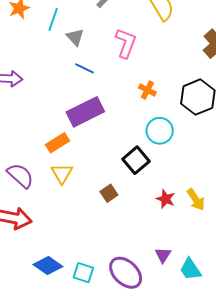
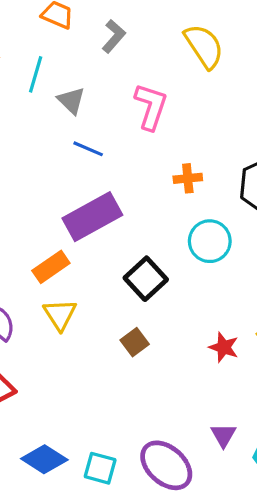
orange cross: (147, 90) -> (188, 178), turned -30
black square: (136, 160) -> (146, 279), moved

